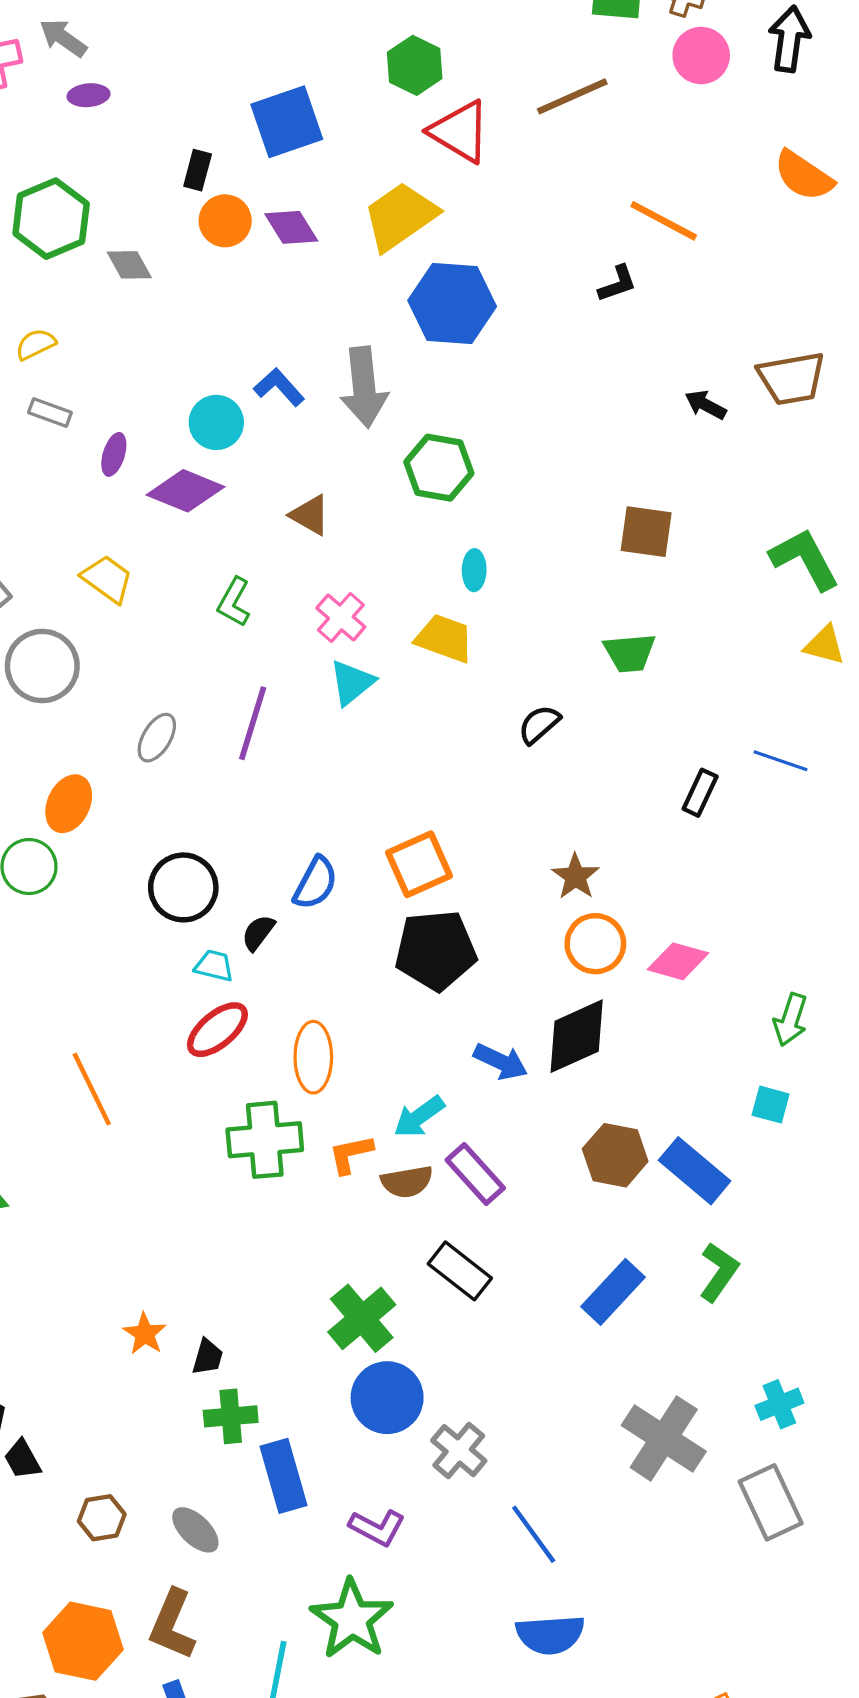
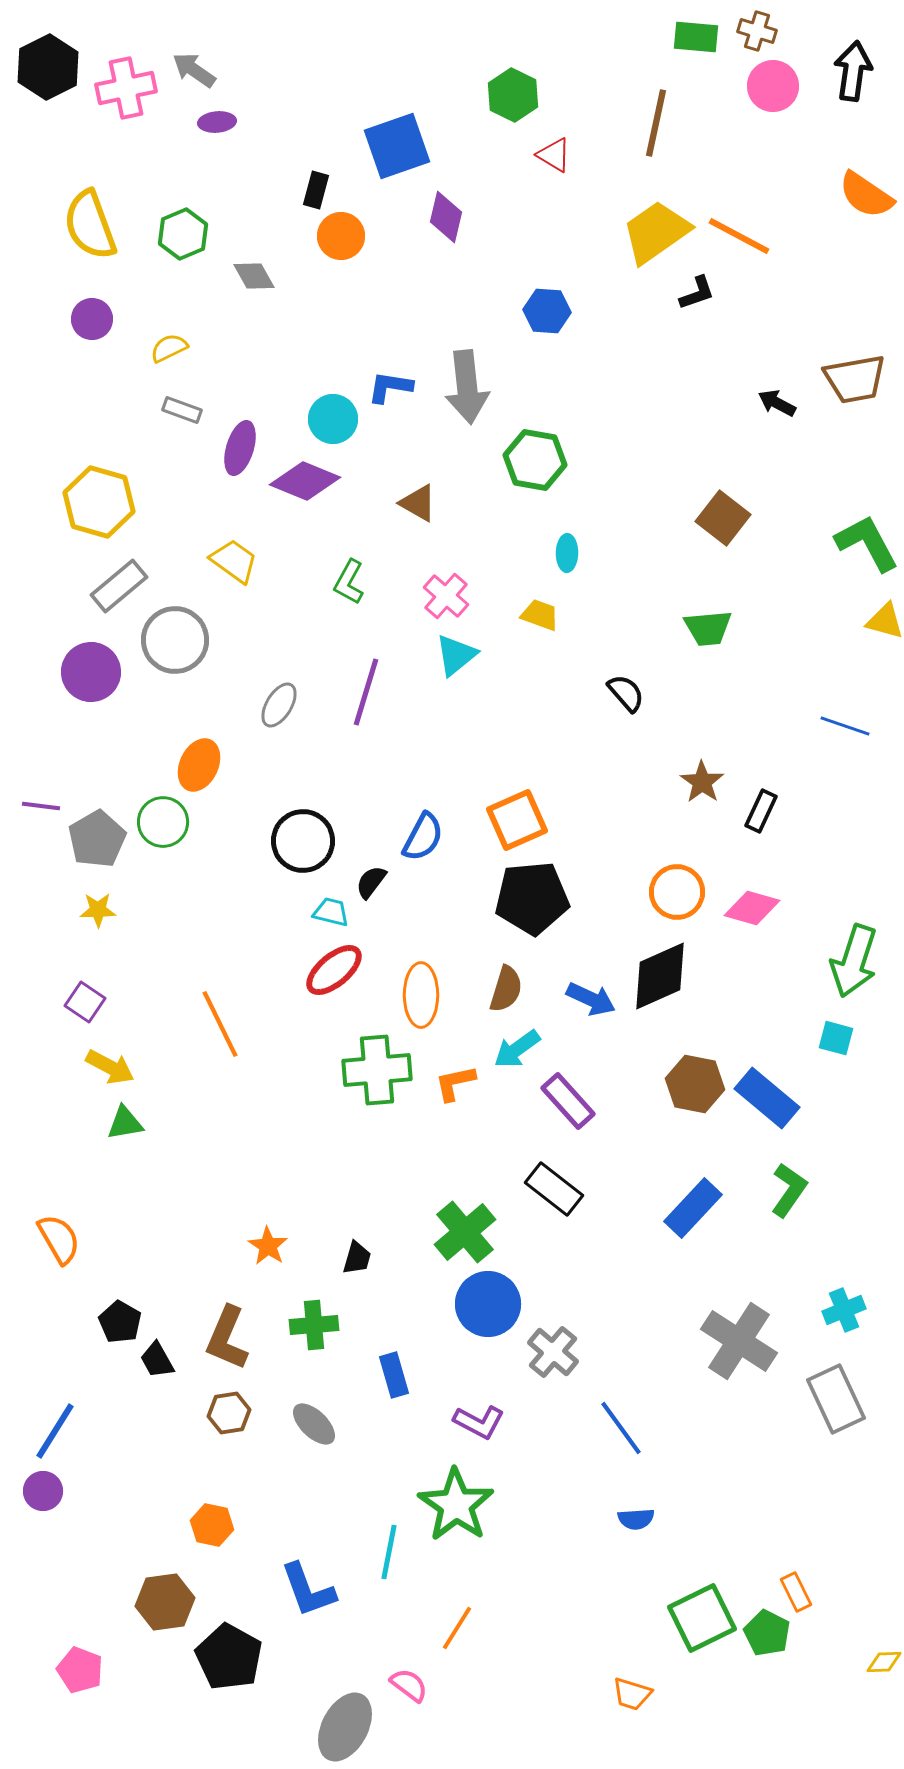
brown line: (572, 96) -> (656, 123), turned -54
red triangle: (460, 132) -> (554, 155), size x0.6
yellow trapezoid: (400, 216) -> (656, 232), moved
green hexagon: (51, 219) -> (183, 234), size x0.7
purple diamond: (291, 227) -> (446, 217), moved, turned 45
blue hexagon: (452, 303) -> (547, 311), size x0.6
blue L-shape: (279, 387) -> (390, 387), turned -39
purple ellipse: (114, 454) -> (240, 448), size x1.4
brown square: (646, 532) -> (723, 518), turned 30
yellow trapezoid: (444, 638) -> (540, 615), size x0.7
black semicircle: (539, 724) -> (626, 693), turned 90
black rectangle: (700, 793) -> (761, 811), moved
brown star: (576, 876) -> (702, 782), moved
green arrow: (790, 1020) -> (854, 961), size x1.5
brown semicircle: (407, 1182) -> (506, 989), moved, turned -63
black trapezoid: (208, 1357) -> (357, 1258), moved
green cross: (231, 1416) -> (314, 1325), moved
blue rectangle: (284, 1476) -> (394, 1375), size x0.7
brown L-shape: (172, 1625) -> (227, 1338), moved
blue semicircle: (550, 1635) -> (636, 1519), size x0.6
orange hexagon: (83, 1641) -> (212, 1525), size x0.6

